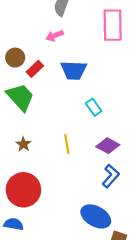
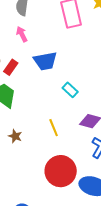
pink arrow: (55, 36) -> (22, 34), turned 98
red circle: (23, 190) -> (61, 171), moved

